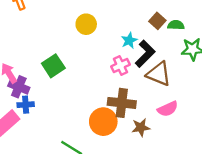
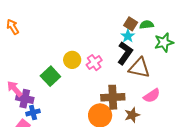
yellow circle: (86, 24) -> (72, 60), moved
cyan star: (129, 41) -> (128, 36), moved
pink cross: (120, 66) -> (94, 63), moved

